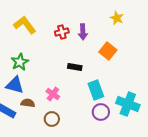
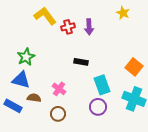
yellow L-shape: (25, 25) -> (45, 16), moved
orange square: (108, 51) -> (134, 67), moved
purple circle: (101, 112) -> (98, 107), moved

